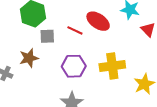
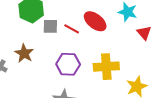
gray square: (47, 36) -> (50, 26), moved
brown star: (29, 58) -> (24, 53), turned -30

